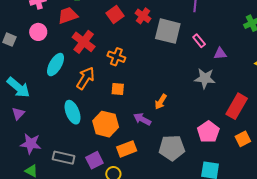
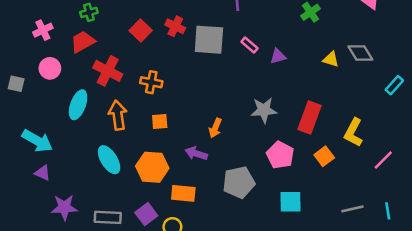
orange arrow: (85, 78) -> (118, 115), turned -30
gray star: (205, 78) -> (264, 110), moved
purple triangle: (18, 114) -> (43, 173), turned -40
orange rectangle: (127, 149) -> (183, 193), turned 36

